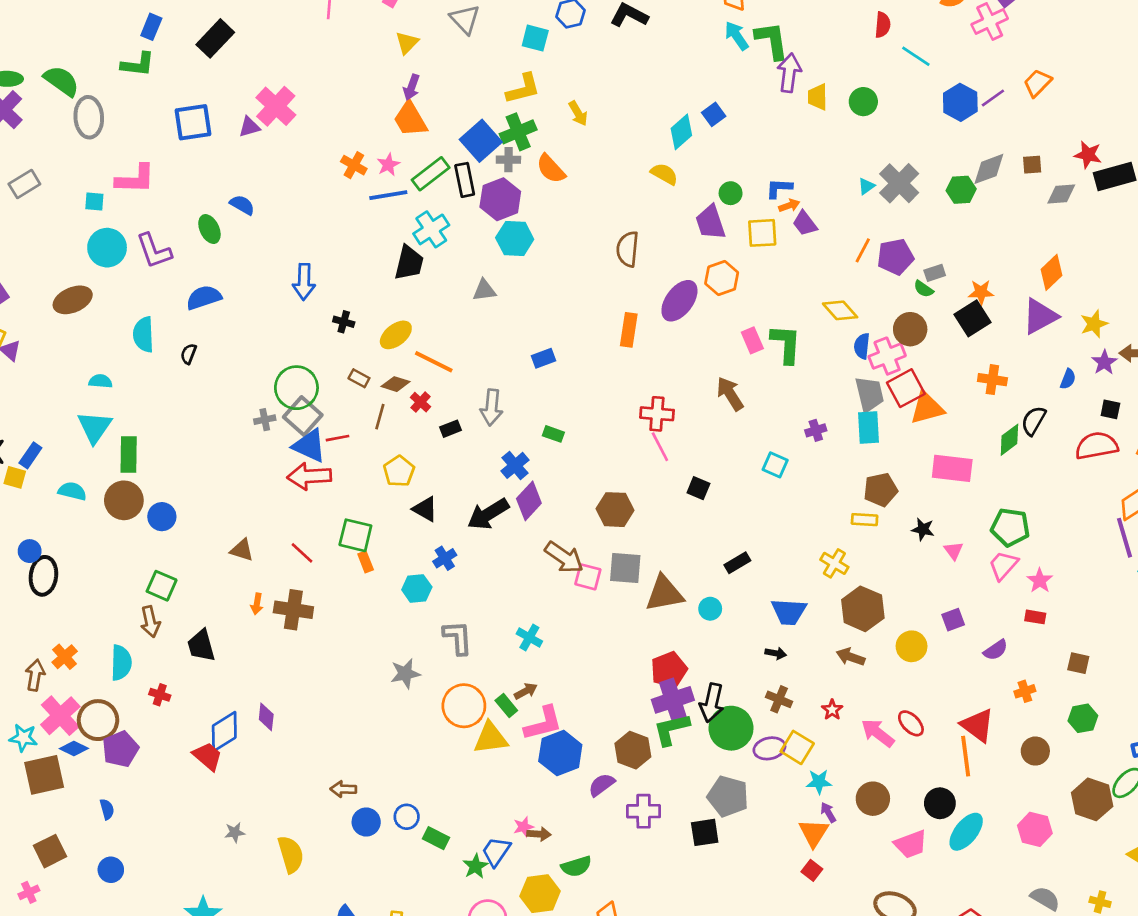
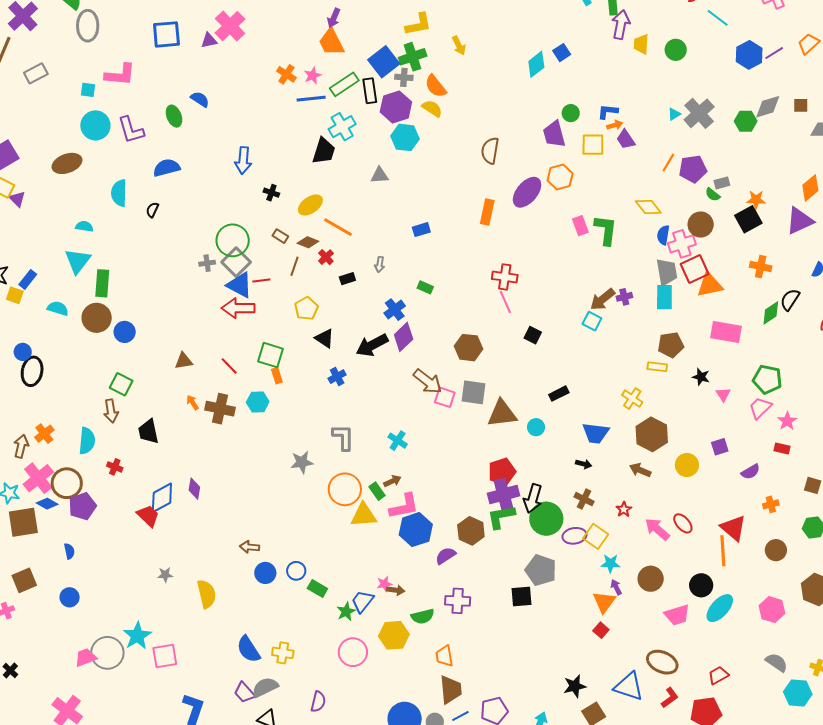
yellow semicircle: (664, 174) -> (432, 109), moved
brown arrow: (730, 394) -> (602, 299), moved, turned -100
gray arrow: (492, 407) -> (380, 264), size x0.6
brown triangle: (242, 550) -> (184, 361), turned -30
cyan hexagon: (417, 588) -> (258, 402), moved
orange arrow: (257, 604) -> (193, 402), turned 133
purple cross: (644, 811) -> (458, 601), moved

